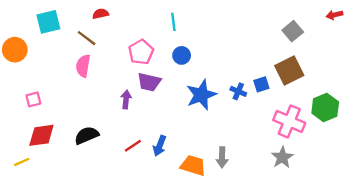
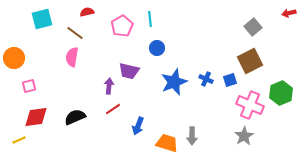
orange circle: (15, 50) -> (14, 58), moved
pink pentagon: (141, 52) -> (122, 26), moved
blue square: (261, 84) -> (230, 80), moved
red line: (133, 146) -> (113, 109), moved

